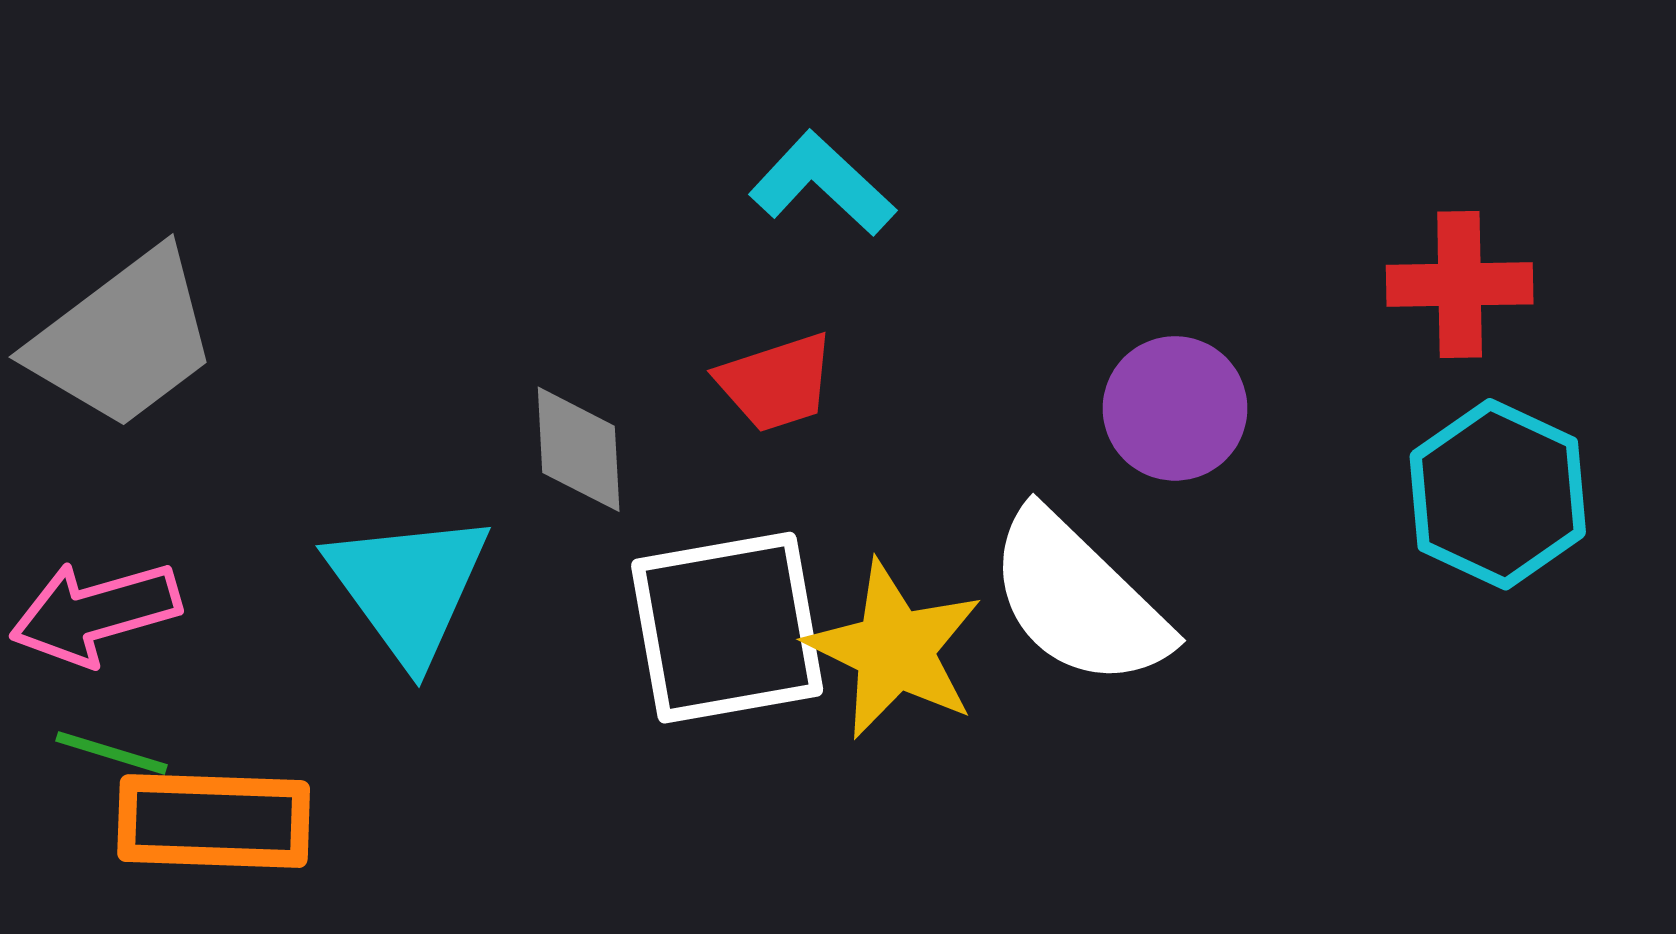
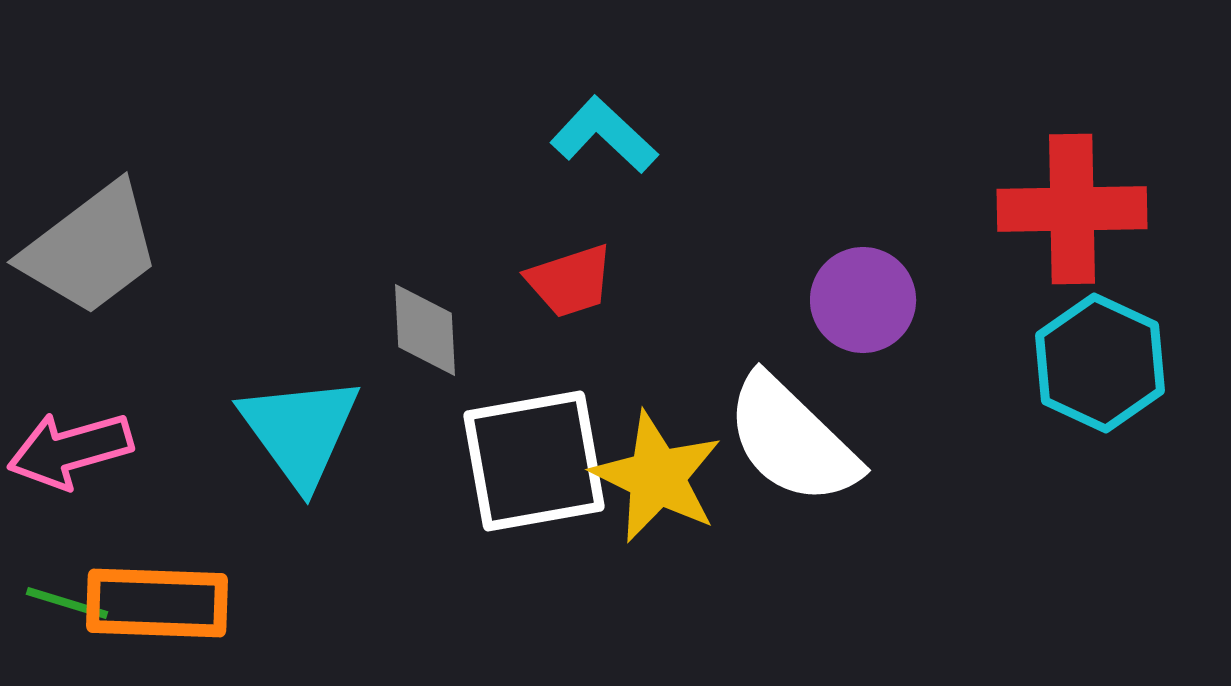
red cross: (1460, 285) -> (1072, 209), size x1.4
green line: (112, 753) -> (67, 603), moved

